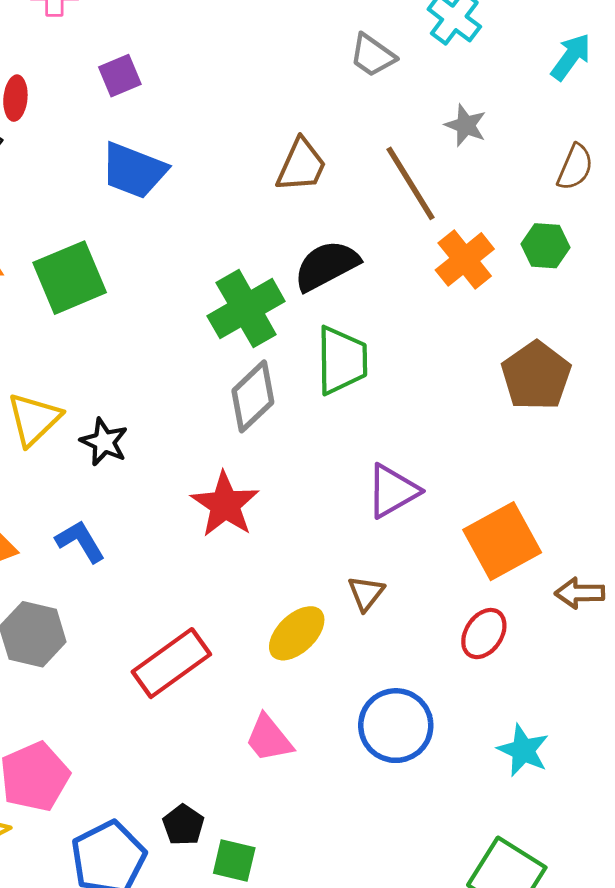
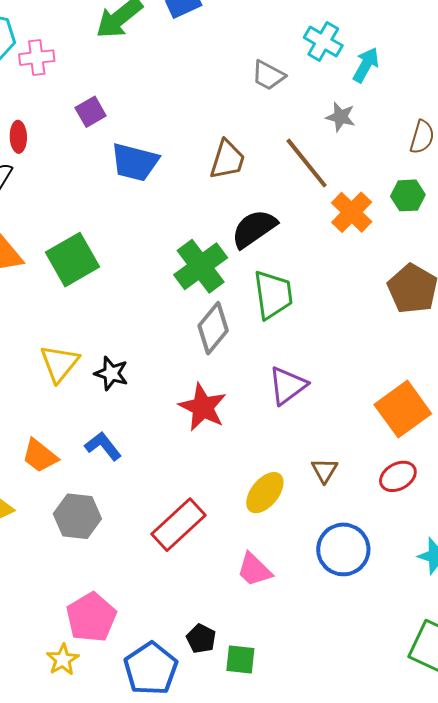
cyan arrow: (571, 57) -> (366, 65), moved
blue trapezoid: (134, 170) -> (135, 162), moved
purple triangle: (392, 491) -> (288, 386), moved
brown triangle: (366, 593) -> (324, 470), moved
red ellipse: (484, 634) -> (398, 476), turned 33

